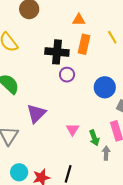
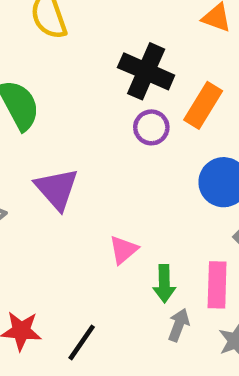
orange rectangle: (84, 44) -> (203, 105), moved
purple triangle: (36, 113) -> (57, 189), turned -45

